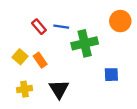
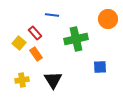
red rectangle: (39, 27) -> (35, 33), moved
blue line: (61, 27) -> (52, 15), moved
yellow square: (20, 57) -> (19, 43), moved

